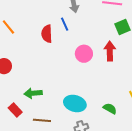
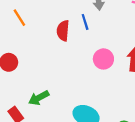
green arrow: (33, 93) -> (39, 98), turned -30

